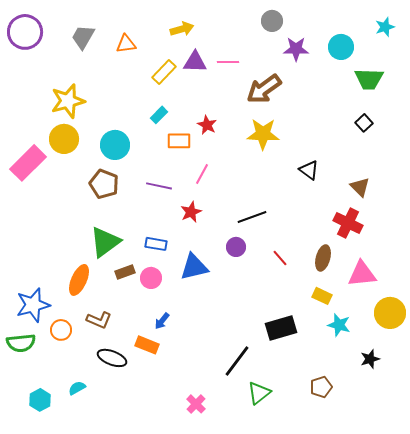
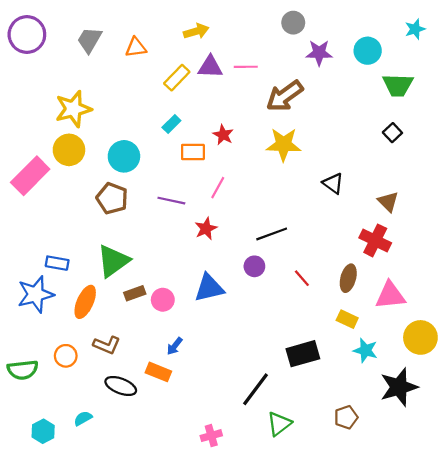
blue rectangle: (156, 244) -> (57, 263), moved
blue star: (33, 305) -> (36, 294), moved
black star: (370, 359) -> (399, 387), size x1.8
pink cross: (196, 404) -> (211, 436), turned 30

